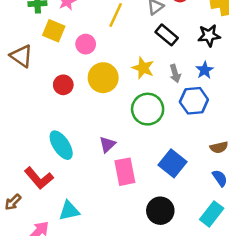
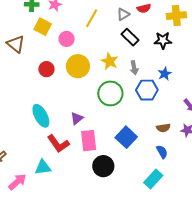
blue star: (205, 70) -> (165, 74), moved
red L-shape: (39, 178) -> (58, 144), moved
black circle: (160, 211) -> (103, 166), moved

